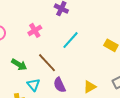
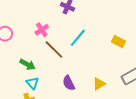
brown line: (47, 63) -> (54, 49), moved
cyan triangle: (33, 85) -> (32, 83), moved

